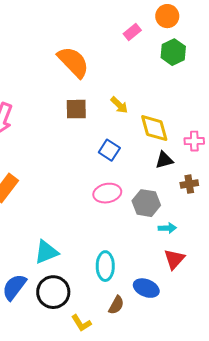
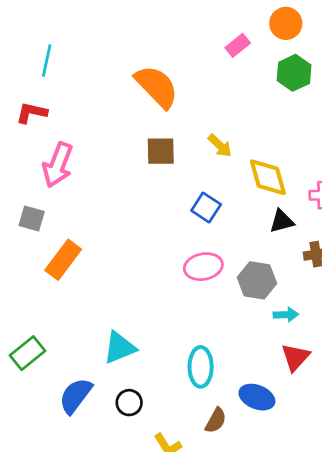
black circle: (53, 292) -> (129, 403), size x0.6

